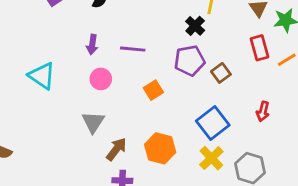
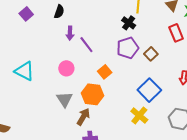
purple arrow: (92, 44) -> (70, 33), moved
purple line: (133, 49) -> (86, 45), turned 54
orange hexagon: (160, 148) -> (92, 94), moved
yellow cross: (211, 158) -> (139, 115), moved

